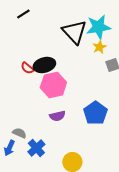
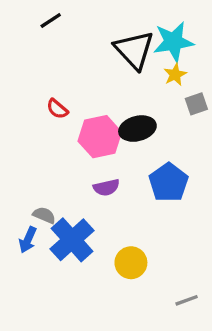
black ellipse: (44, 65) -> (137, 129), moved
blue cross: (36, 148) -> (72, 240), size x1.5

